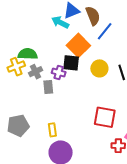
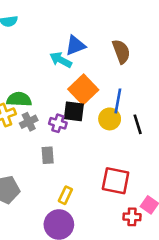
brown semicircle: (93, 16) -> (121, 51), moved
blue line: (105, 31) -> (118, 101), moved, turned -30
gray rectangle: (48, 87) -> (48, 155), moved
yellow rectangle: (52, 130) -> (65, 195), moved, turned 32

